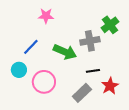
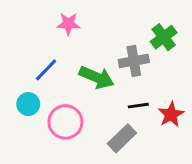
red star: (110, 86) -> (171, 114), moved

